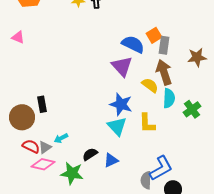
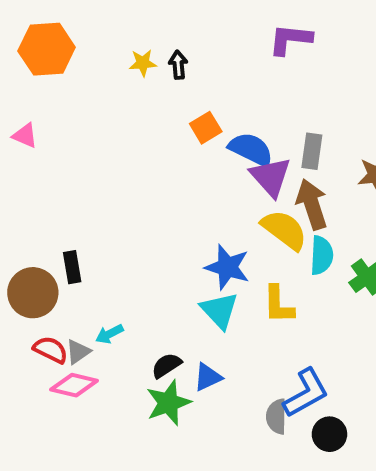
orange square: (154, 35) -> (206, 128), moved
purple triangle: (122, 66) -> (271, 177), moved
yellow semicircle: (150, 85) -> (284, 230), size x1.4
green star: (72, 173) -> (168, 403), moved, turned -30

